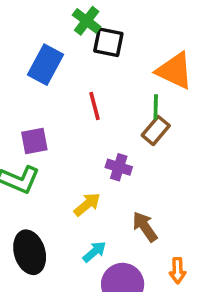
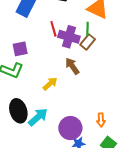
purple cross: (119, 167) -> (69, 37), moved, size x1.5
brown arrow: (145, 227) -> (72, 66), moved
cyan arrow: (94, 252) -> (38, 117), moved, size x1.5

